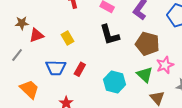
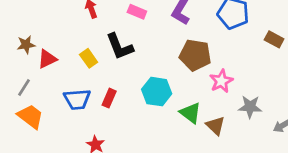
black L-shape: (110, 35) -> (120, 46), moved
green triangle: (145, 75) -> (190, 113), moved
cyan hexagon: (115, 82) -> (157, 92), moved
orange trapezoid: (29, 89) -> (30, 116), moved

